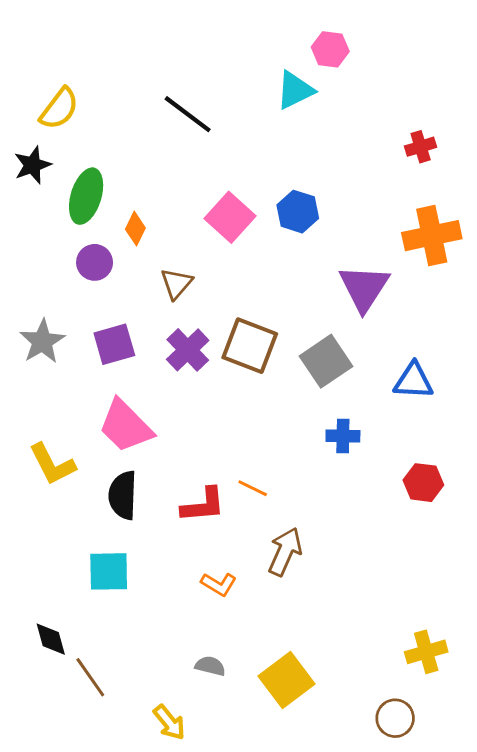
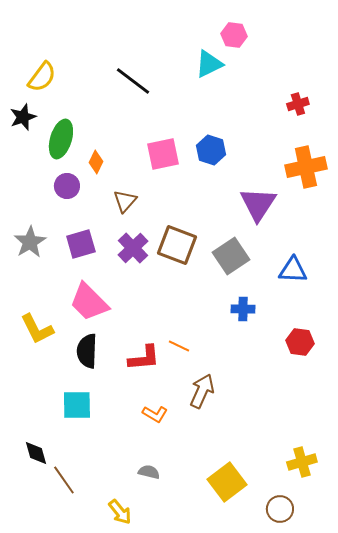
pink square: (230, 217) -> (163, 154), turned 36
yellow square: (286, 680) -> (227, 482), moved

